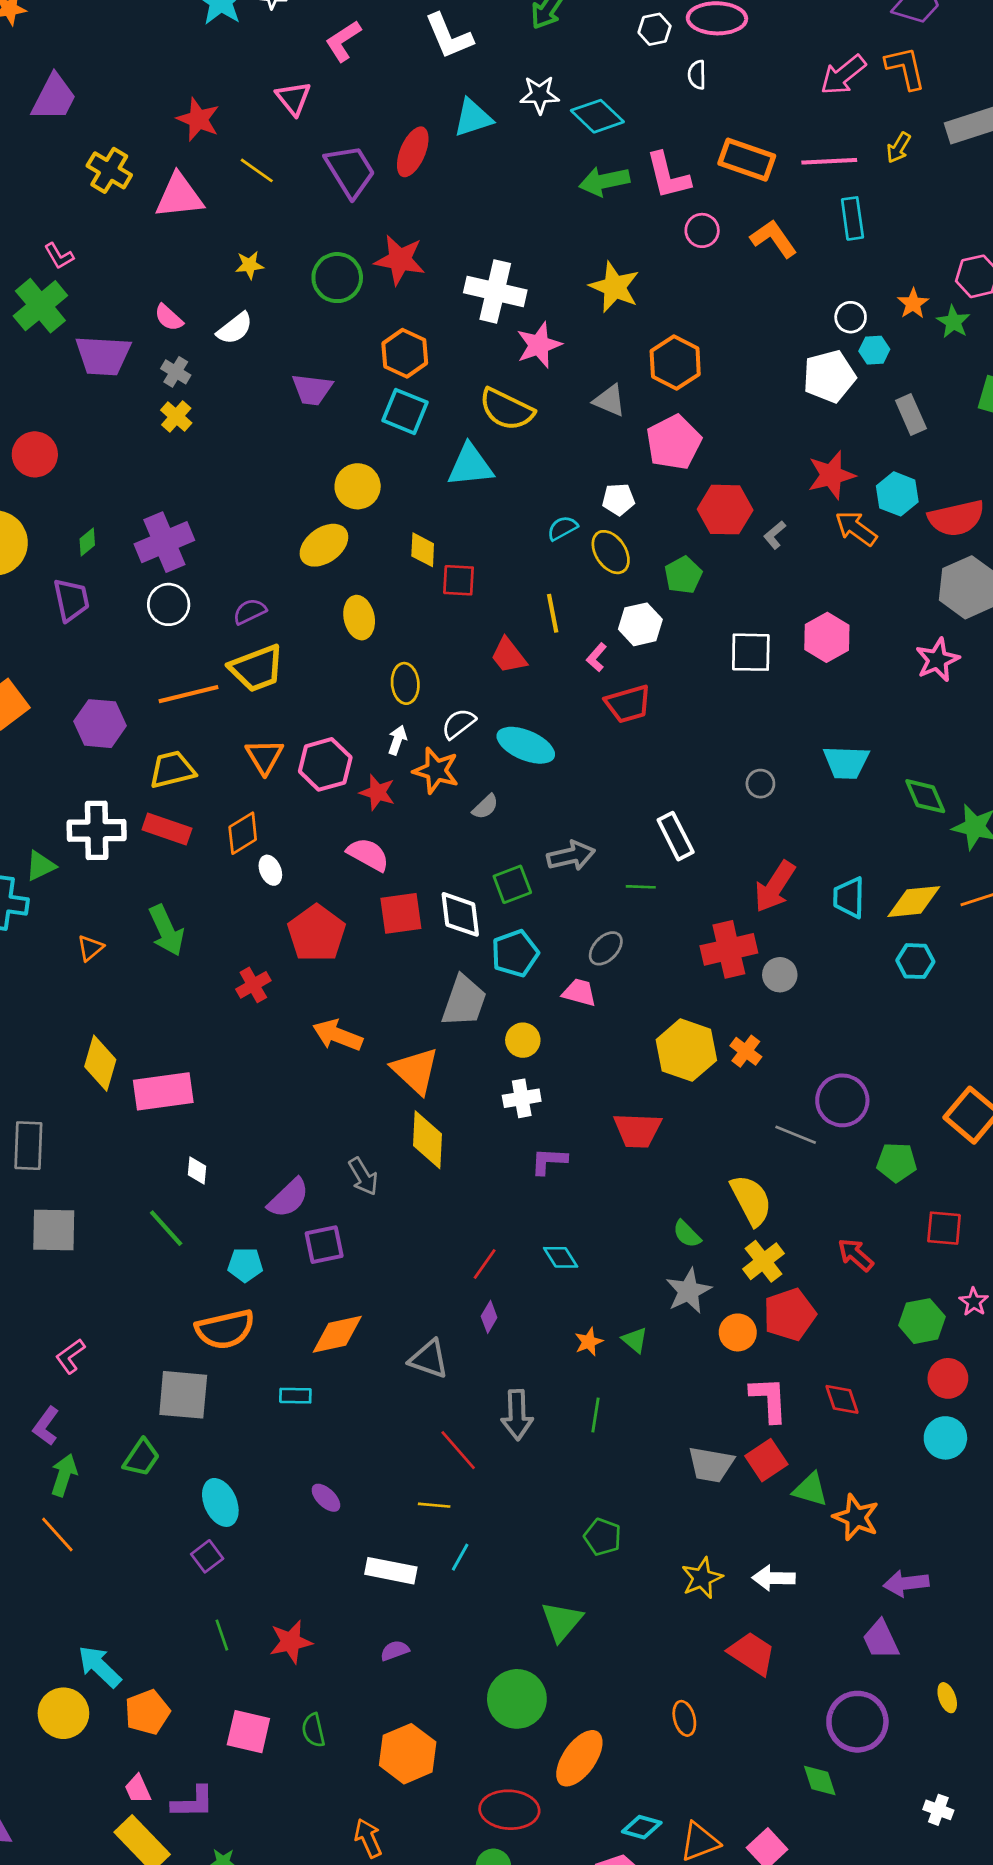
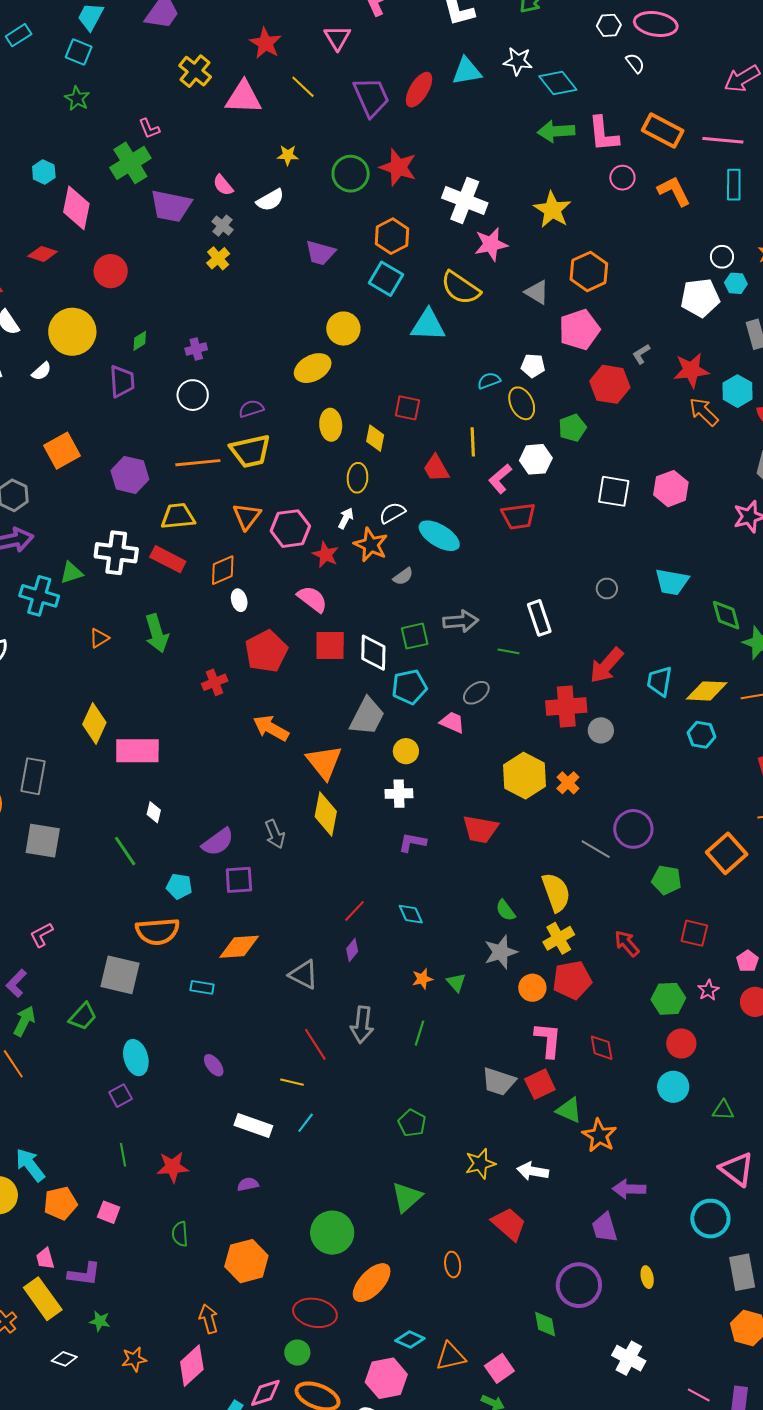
white semicircle: (697, 75) -> (635, 63), turned 135
gray L-shape: (775, 535) -> (641, 354), moved
purple cross: (164, 542) -> (196, 349), size x0.5
yellow diamond: (423, 550) -> (375, 438), moved
pink L-shape: (596, 657) -> (500, 479), size x1.4
green triangle: (562, 1621) -> (407, 1197), moved
pink square: (248, 1732) -> (109, 1212), moved, size x0.7
white cross: (938, 1810) -> (629, 1358), size x1.5

